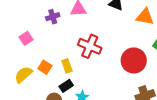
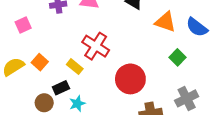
red circle: (134, 60) -> (130, 79), moved
yellow rectangle: (67, 66) -> (75, 67), moved, turned -40

